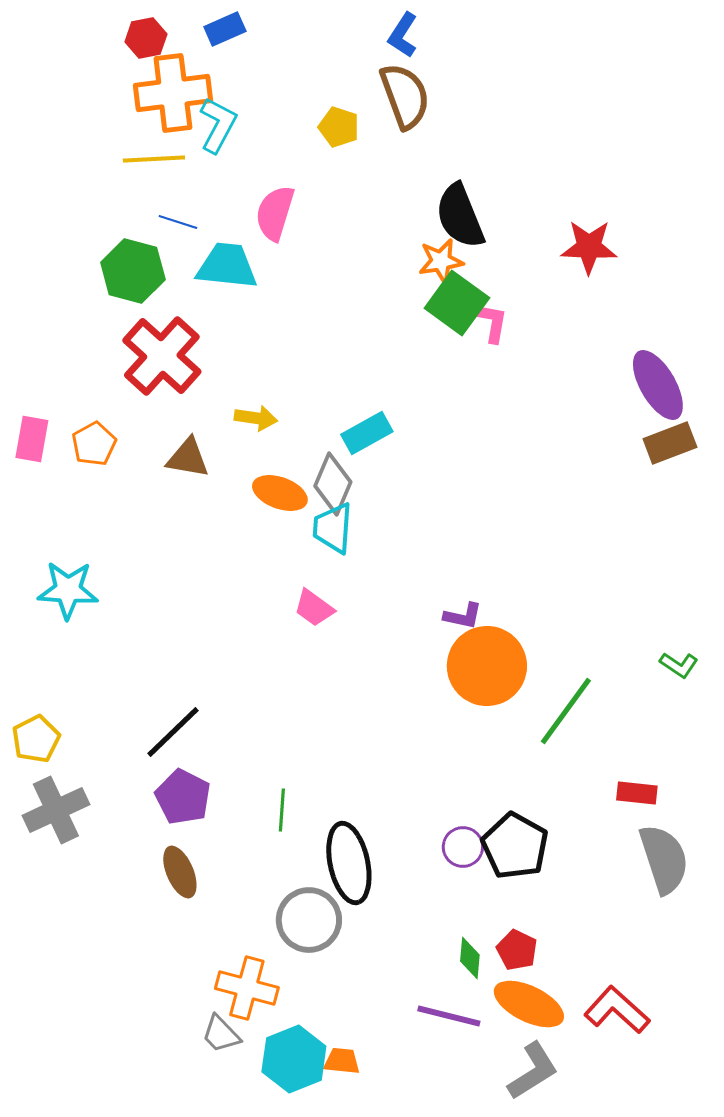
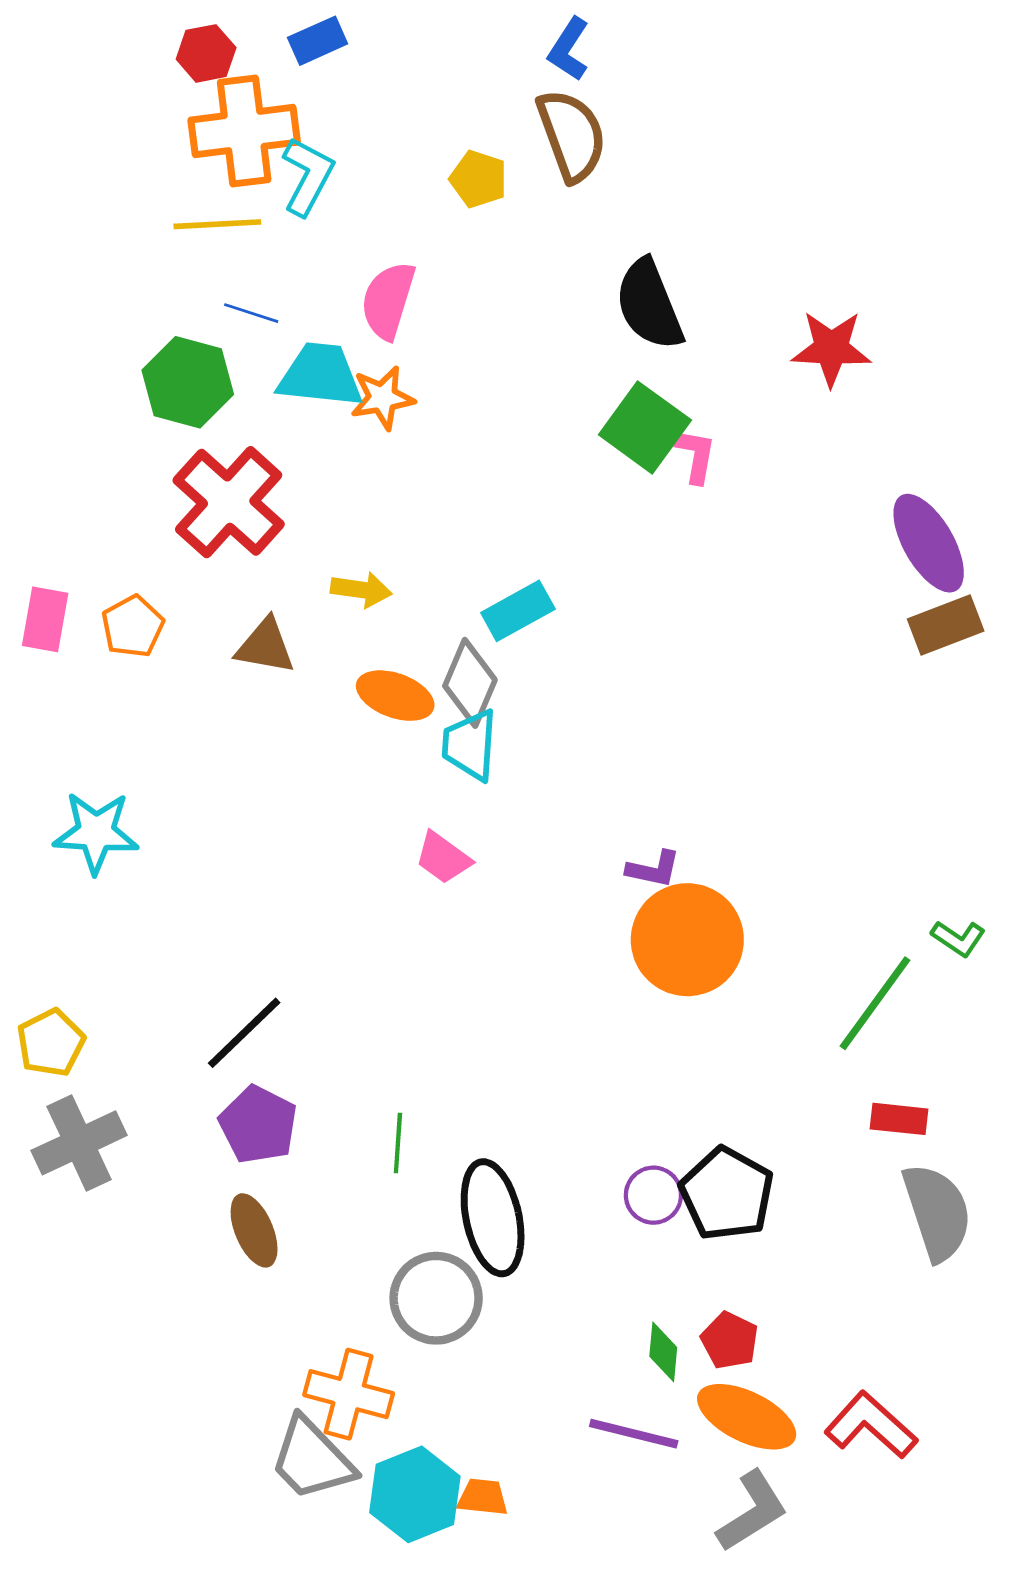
orange star: (441, 261) -> (382, 398), moved
green line: (566, 711) -> (875, 1003), moved
gray trapezoid: (221, 1034) -> (312, 1459), size x1.6

